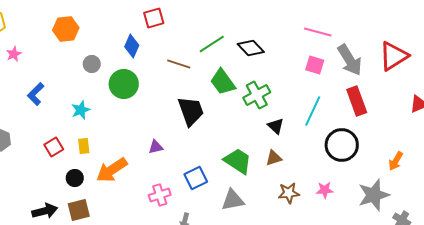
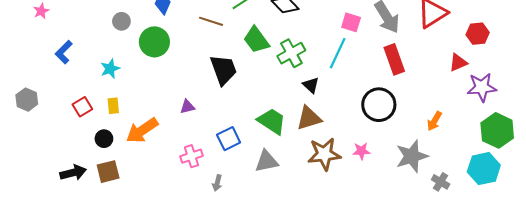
cyan line: (313, 111) -> (338, 53), moved
brown triangle: (274, 158) -> (309, 118), size x1.5
brown star: (289, 193) -> (324, 154), size x1.5

